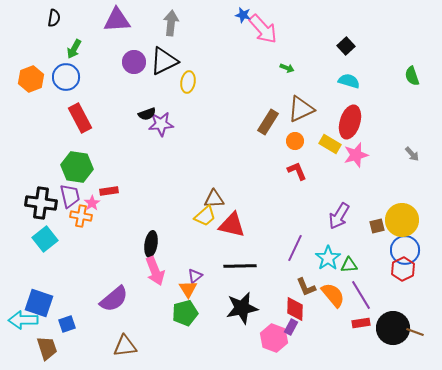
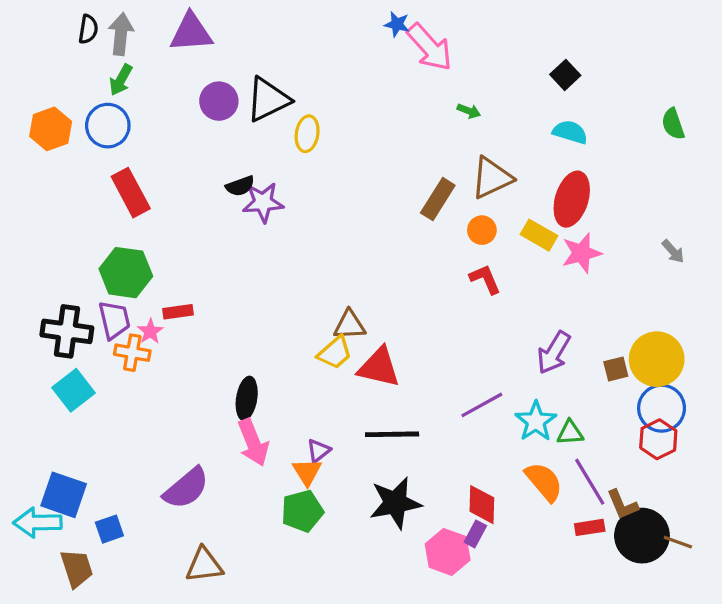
gray arrow: (171, 23) -> (121, 34), moved
purple line: (295, 248) -> (482, 405), turned 36
brown L-shape: (306, 287) -> (622, 505), moved

